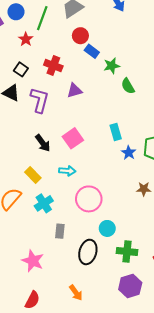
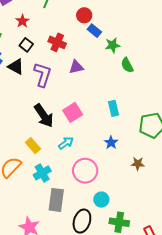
red star: (26, 39) -> (22, 21), moved
black arrow: (43, 143) -> (44, 116), size x1.4
blue star: (129, 153) -> (111, 143), moved
cyan arrow: (67, 171) -> (66, 143), turned -42
gray rectangle: (60, 231) -> (56, 200), size x1.6

